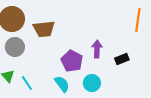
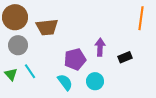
purple pentagon: (72, 61) -> (75, 59), turned 30
cyan line: (27, 83) -> (30, 71), moved

